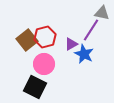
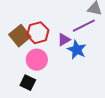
purple line: (91, 30) -> (84, 26), turned 30
black square: (35, 87) -> (28, 83), size x0.7

